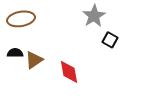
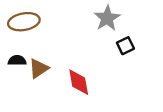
black square: (110, 40) -> (125, 46), turned 35

